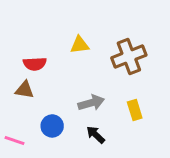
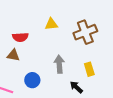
gray arrow: (91, 103) -> (59, 64), turned -78
black arrow: (96, 135) -> (76, 87), moved

